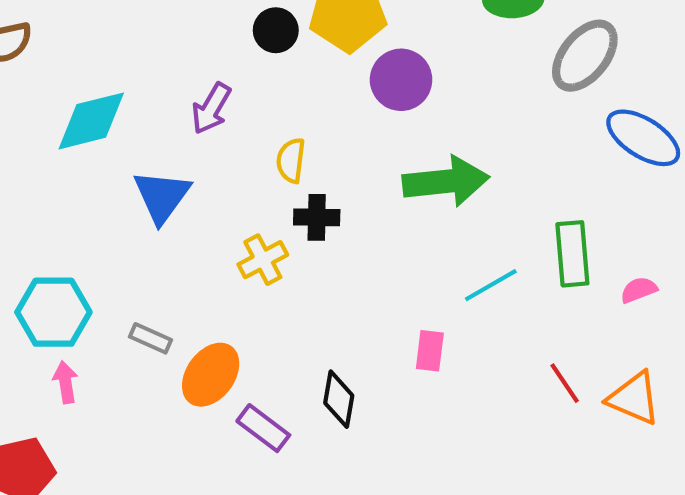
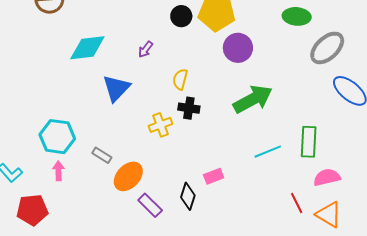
purple arrow: (211, 108) -> (146, 49), size x0.7
green arrow: (446, 181) -> (253, 99), turned -30
pink semicircle: (639, 290) -> (327, 177), moved, size x1.5
pink rectangle: (430, 351) -> (214, 176), moved, turned 54

